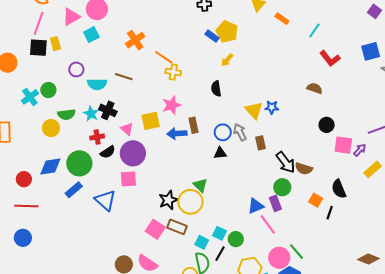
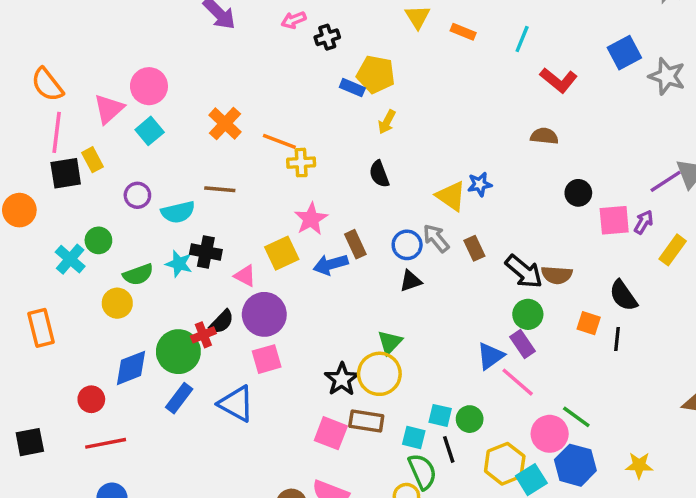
red cross: (97, 137) -> (203, 335), moved
green triangle: (200, 185) -> (390, 342), turned 42
black line: (220, 254) -> (449, 449), turned -35

